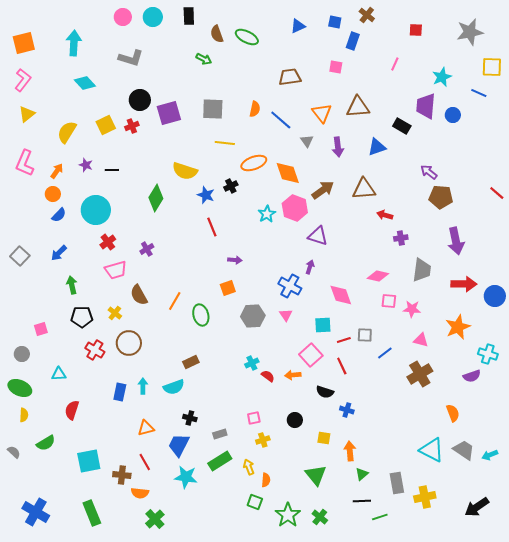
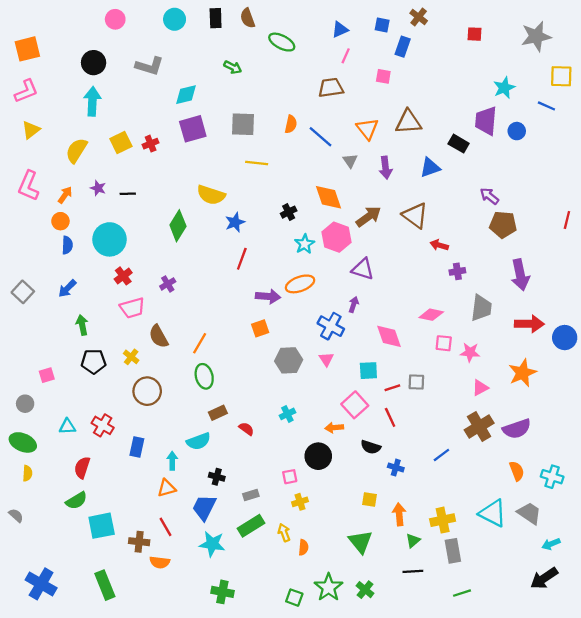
pink circle: (123, 17) -> (115, 19), moved
brown semicircle: (217, 34) -> (248, 18), moved
cyan arrow: (74, 43) -> (92, 101), moved
pink line: (395, 64) -> (346, 56), moved
pink L-shape: (23, 80) -> (26, 91), turned 30
cyan diamond: (85, 83) -> (186, 95), moved, turned -60
black circle: (140, 100) -> (94, 63), moved
orange ellipse: (254, 163) -> (300, 284), moved
black cross: (231, 186) -> (289, 212), moved
brown triangle: (364, 189) -> (415, 215), turned 40
red line: (497, 193) -> (567, 220), turned 63
blue star: (206, 195) -> (235, 222), turned 30
blue semicircle: (59, 215) -> (67, 245), turned -42
red line: (212, 227) -> (242, 259), turned 42
purple arrow: (235, 260) -> (268, 296), size x1.5
green ellipse: (201, 315) -> (204, 376), moved
pink triangle: (421, 340) -> (480, 388), turned -42
red cross: (95, 350) -> (103, 425), moved
blue line: (385, 353) -> (441, 455), moved
cyan cross: (488, 354) -> (552, 477), moved
red semicircle: (268, 376) -> (246, 429), moved
purple semicircle: (472, 376) -> (517, 429), moved, size x1.4
cyan arrow: (143, 386) -> (172, 461), moved
black circle: (295, 420) -> (318, 456), moved, size x1.5
green semicircle: (46, 443) -> (76, 501), moved
cyan arrow: (490, 455) -> (551, 544), moved
yellow cross: (425, 497) -> (443, 520), moved
green square: (255, 502) -> (294, 598), moved
green line: (380, 517) -> (462, 593), moved
green cross: (155, 519) -> (222, 592), moved, turned -36

